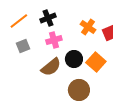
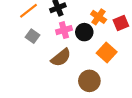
gray square: (23, 46) -> (33, 36), turned -32
black circle: (74, 59) -> (84, 32), moved

